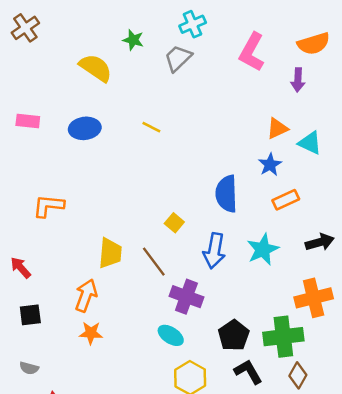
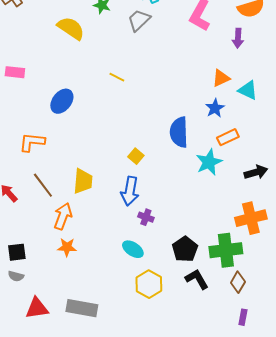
blue ellipse: (85, 128) -> (62, 101), moved, turned -45
cyan star: (263, 249) -> (209, 162), moved
blue arrow: (214, 251) -> (130, 191), moved
brown line: (154, 262) -> (43, 185), moved
purple cross: (186, 297) -> (146, 217), size x0.6
black square: (30, 315) -> (17, 252), moved

